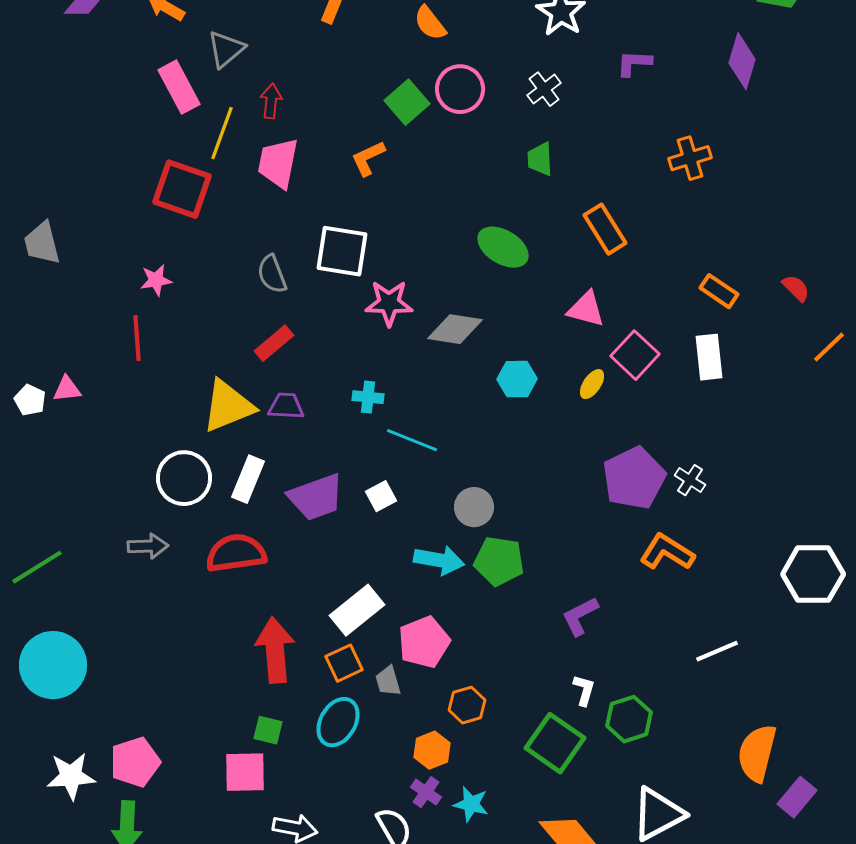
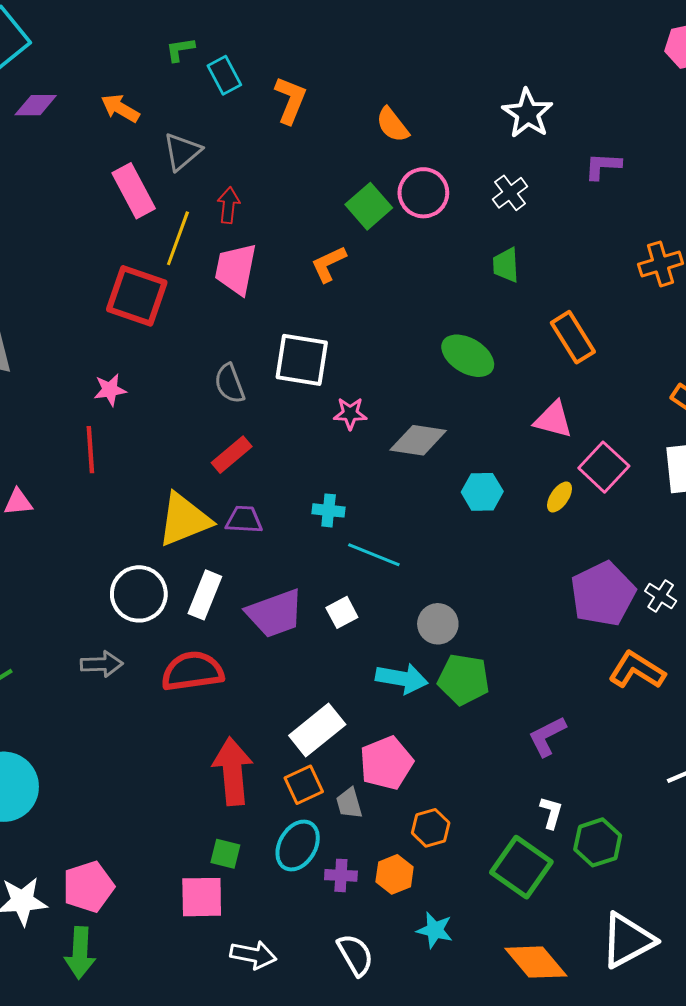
pink star: (389, 303) -> (350, 413), size x0.7
purple cross: (426, 792) -> (341, 875), moved, turned -32

